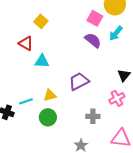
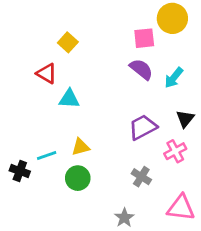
pink square: (95, 18) -> (144, 38), turned -35
cyan arrow: (116, 33) -> (174, 78), moved
purple trapezoid: (79, 81) -> (143, 127), moved
gray cross: (93, 116) -> (141, 177), turned 32

